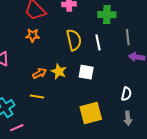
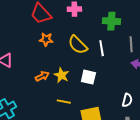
orange star: (33, 35) -> (46, 39), moved
yellow semicircle: (74, 40) -> (78, 45), turned 145
yellow line: (37, 96) -> (64, 102), moved

